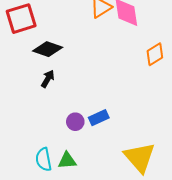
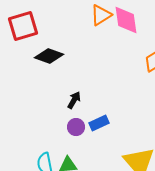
black arrow: (48, 79) -> (74, 100), moved

